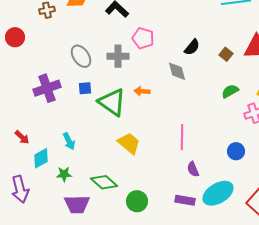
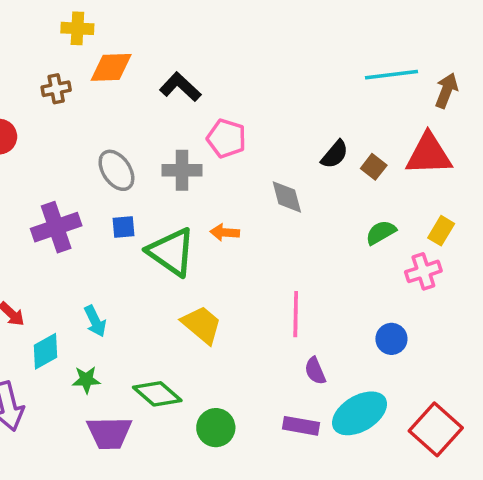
black semicircle: (192, 47) -> (335, 154), moved

